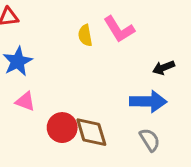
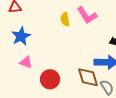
brown diamond: (91, 132) -> (88, 77), moved

